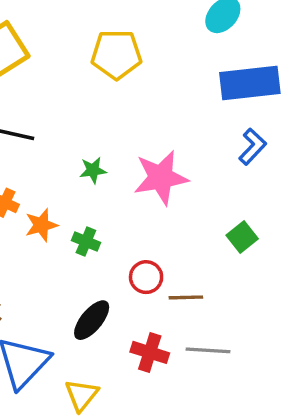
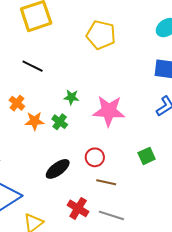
green cross: (86, 241) -> (60, 122), moved
red circle: (146, 277) -> (95, 157), moved
black ellipse: (92, 320) -> (58, 169), moved

